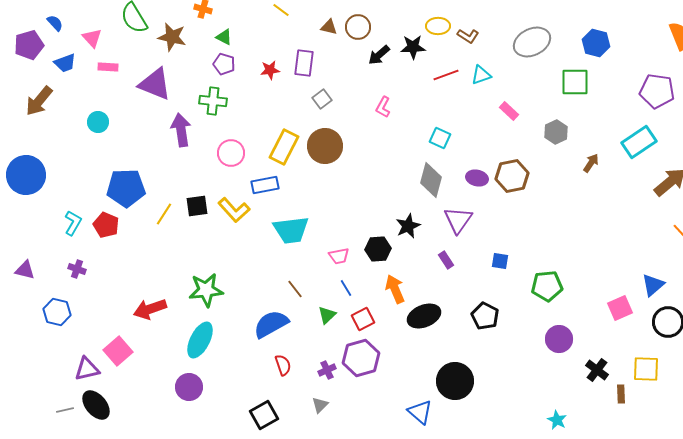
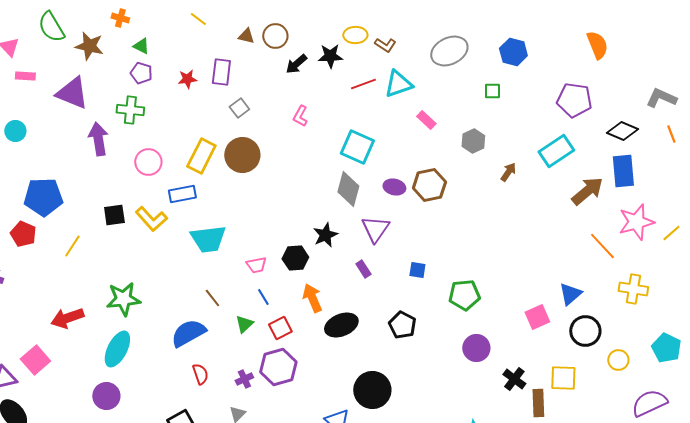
cyan triangle: (481, 75) -> (398, 84), size x1.4
green square: (575, 82) -> (492, 91), size x0.6
cyan square: (440, 138) -> (357, 147), size x1.6
yellow line: (164, 214) -> (72, 246), moved
brown rectangle: (621, 394) -> (538, 403), size x1.5

